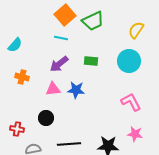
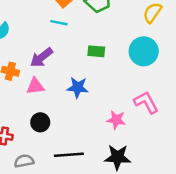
purple arrow: (59, 64) -> (41, 58), moved
pink triangle: (53, 89) -> (35, 86), moved
pink star: (135, 134) -> (116, 120), moved

